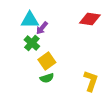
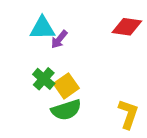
green cross: (32, 43) -> (44, 79), moved
green semicircle: (47, 78) -> (66, 110), size x1.5

